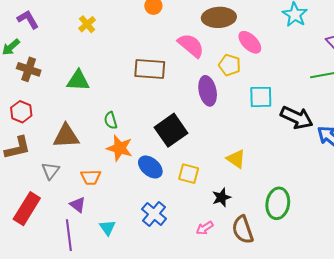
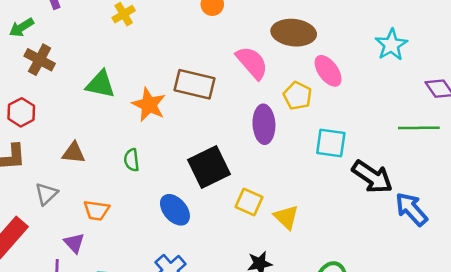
green semicircle: (111, 120) -> (132, 160), moved
brown triangle: (66, 136) -> (74, 153), size x0.7
orange star: (120, 148) -> (149, 105), moved
yellow square: (189, 174) -> (249, 202), moved

